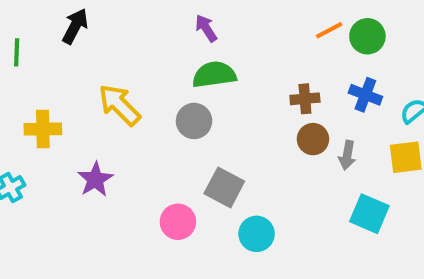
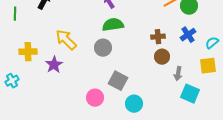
blue cross: (365, 95) -> (188, 35), turned 35
gray arrow: (347, 155) -> (178, 74), moved
purple star: (95, 179) -> (54, 65), moved

